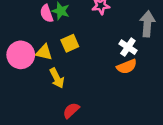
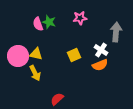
yellow square: (70, 43) -> (74, 55), moved
yellow arrow: (57, 78) -> (35, 73), moved

